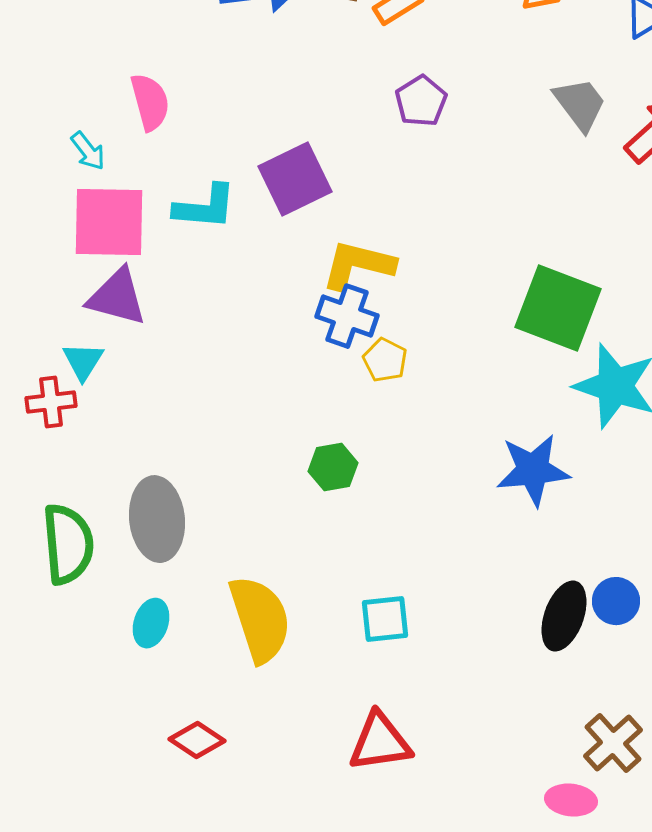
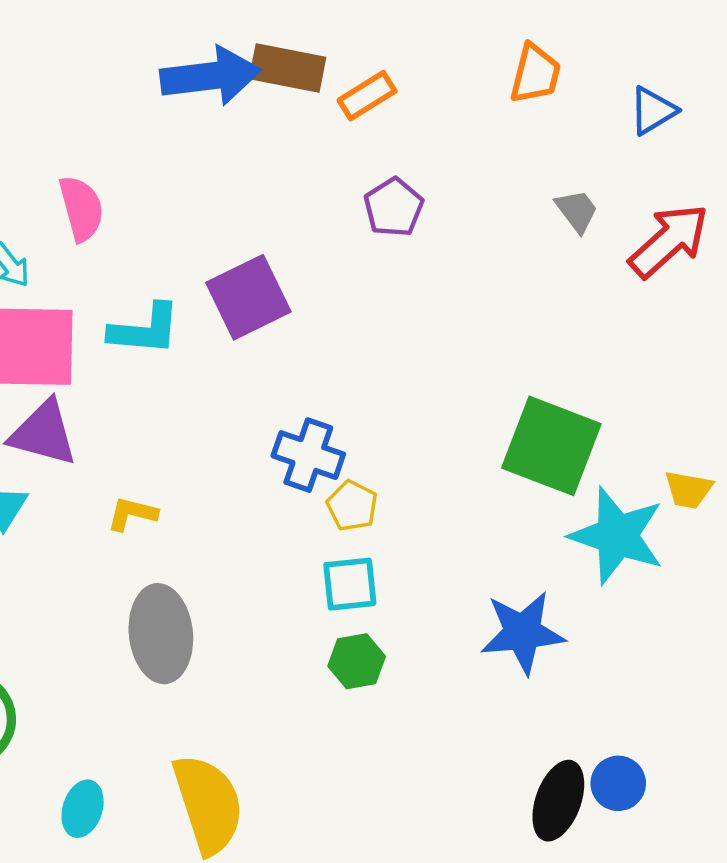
gray trapezoid: (580, 104) -> (577, 211), size x0.7
yellow L-shape: (358, 265) -> (132, 514), moved, size x0.6
green hexagon: (333, 467) -> (357, 661), moved
gray ellipse: (157, 519) -> (161, 634), moved
cyan square: (385, 619) -> (350, 584), moved

